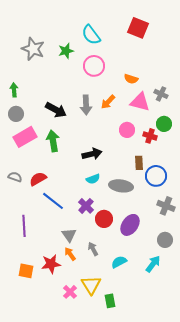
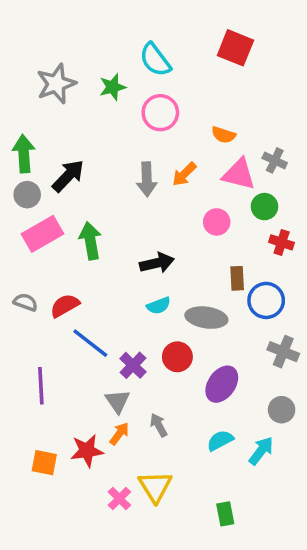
gray star: (33, 49) -> (56, 84), turned 30
green arrow: (14, 90) -> (24, 154), size x1.5
black arrow: (56, 110) -> (68, 176), moved, turned -75
green circle: (164, 124) -> (264, 207), moved
red cross: (150, 136) -> (282, 242), moved
purple cross: (86, 206) -> (133, 365), moved
red circle: (104, 219) -> (177, 357), moved
orange arrow: (70, 254) -> (119, 434), turned 72
cyan semicircle: (119, 262) -> (220, 440), moved
green rectangle: (110, 301) -> (225, 514), moved

